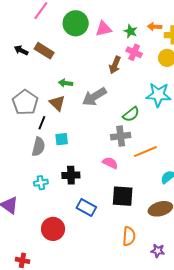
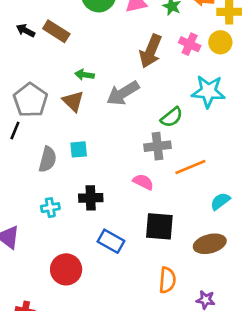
pink cross: (134, 52) -> (190, 44), moved
brown arrow: (115, 65) -> (151, 51), size x1.4
black line: (42, 123) -> (15, 130), moved

